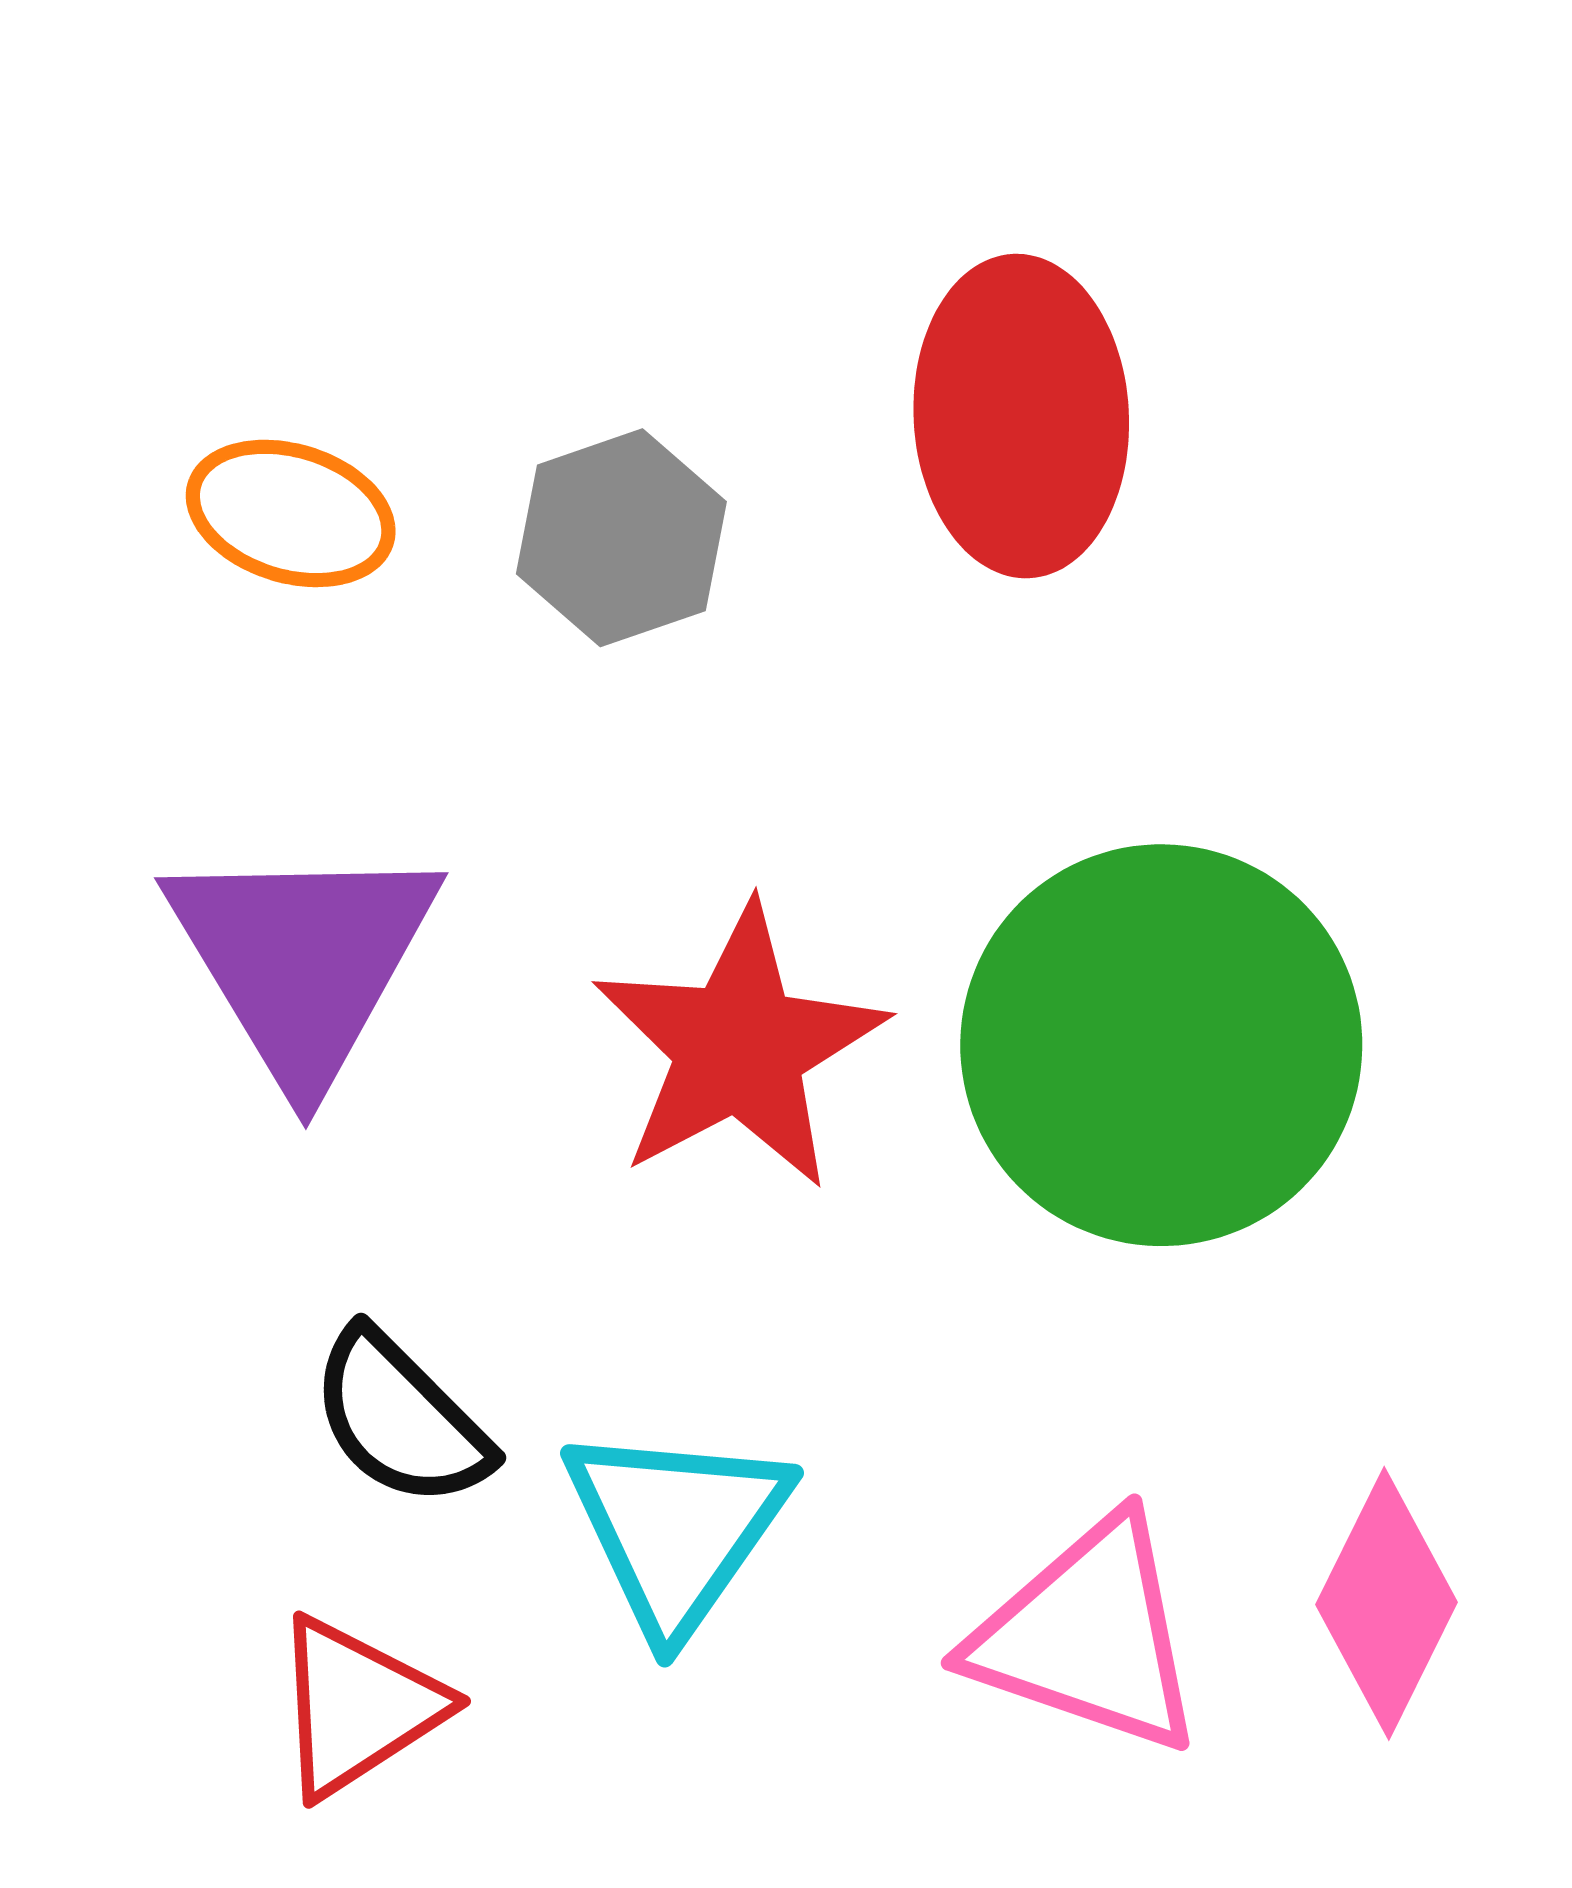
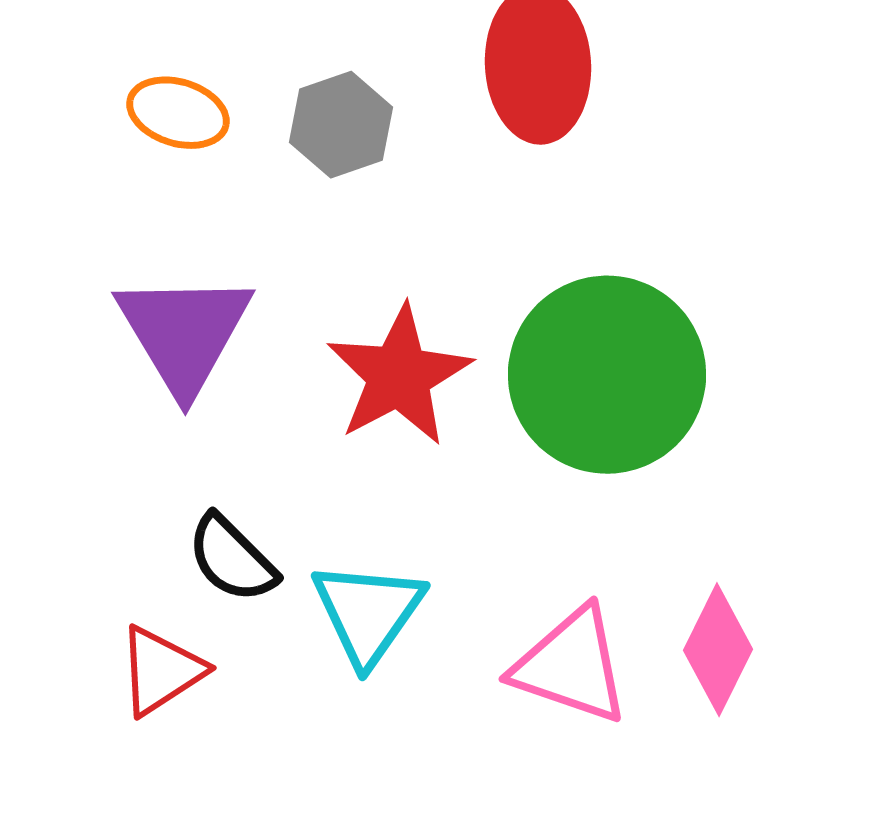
red triangle: (358, 1707) -> (161, 671), moved

